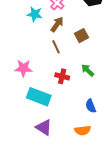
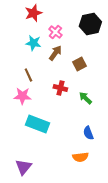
brown line: (56, 47) -> (28, 75), moved
red cross: (62, 76) -> (60, 88), moved
purple triangle: (44, 127) -> (23, 167), moved, turned 36

